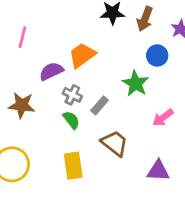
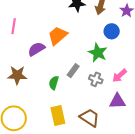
gray cross: (72, 95) -> (96, 79), moved
green semicircle: (71, 120) -> (54, 83), turned -120
brown trapezoid: (115, 143) -> (90, 118), moved
purple triangle: (158, 171) -> (117, 101), moved

